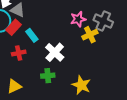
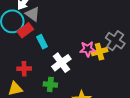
pink star: (78, 19) -> (88, 49), moved
red cross: (19, 53) -> (24, 69), moved

